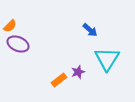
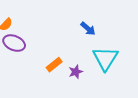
orange rectangle: (59, 80) -> (54, 65), moved

